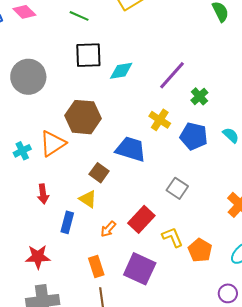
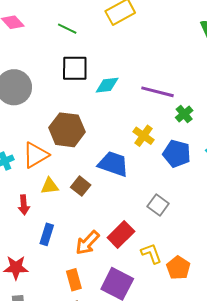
purple line: (172, 75) -> (158, 92), turned 60
yellow triangle: (88, 199) -> (50, 186), moved, turned -42
orange arrow: (108, 229) -> (87, 243), size x1.5

